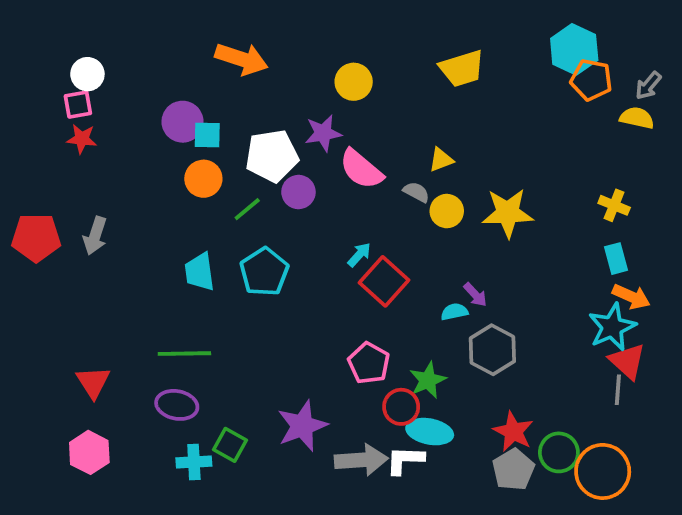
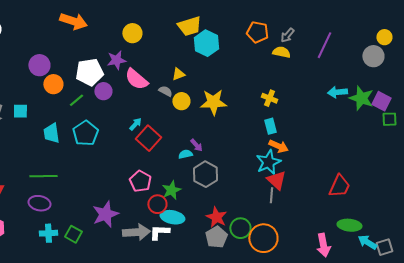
cyan hexagon: (574, 49) -> (206, 43), moved
purple circle: (183, 122) -> (39, 65), moved
cyan square: (207, 135) -> (20, 111), moved
green square: (230, 445) -> (73, 234), moved

